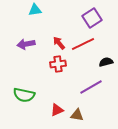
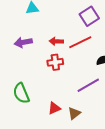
red arrow: (59, 43) -> (56, 41), turned -48
green semicircle: (24, 95) -> (21, 93), turned 55
brown triangle: (77, 115) -> (74, 113), turned -48

